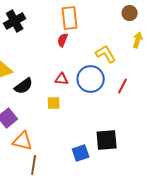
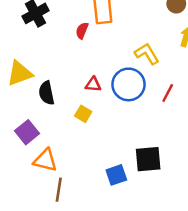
red semicircle: (63, 40) -> (82, 31), moved
black semicircle: (24, 86) -> (47, 93), turned 114
yellow square: (54, 103) -> (83, 114), turned 32

